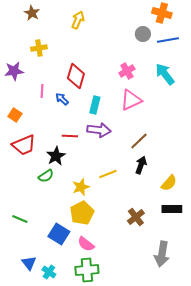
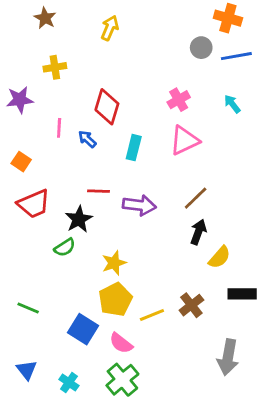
cyan arrow: (165, 74) -> (232, 104), size x0.6
purple arrow: (99, 130) -> (139, 205), moved
yellow line: (108, 174) -> (152, 315), moved
yellow semicircle: (169, 183) -> (220, 257), moved
blue triangle: (29, 263) -> (27, 370), moved
green cross: (87, 270) -> (122, 380), turned -35

